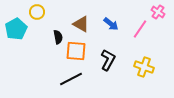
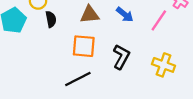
brown triangle: (81, 24) -> (90, 15), turned -36
black semicircle: (58, 37) -> (51, 19), moved

